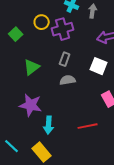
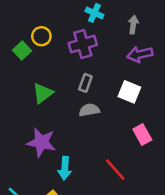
gray arrow: (93, 11) -> (133, 25), moved
yellow circle: (42, 22) -> (41, 36), moved
red line: (88, 126) -> (115, 169), turned 60

